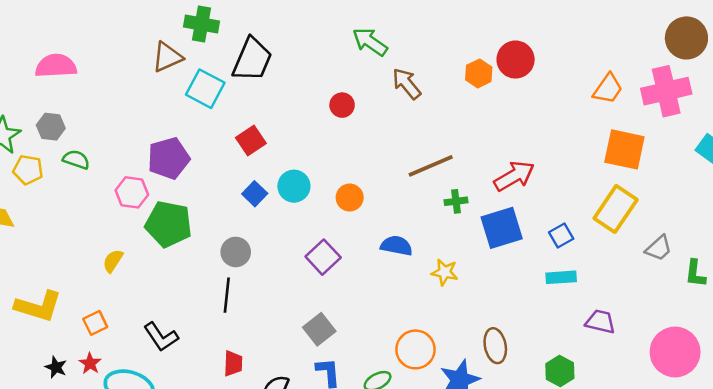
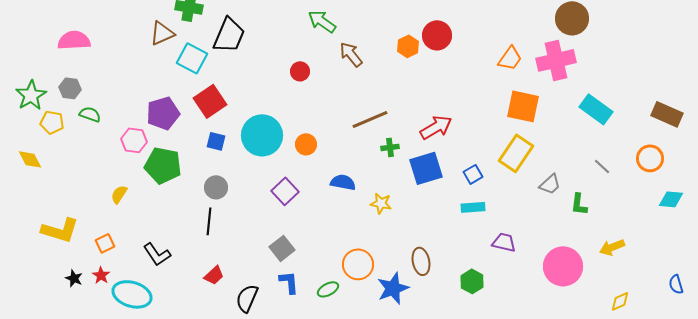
red square: (251, 141) -> (210, 101), moved, size x1.4
cyan circle: (294, 186) -> (262, 135), size x1.6
blue square: (255, 194) -> (216, 141), moved, turned -30
red trapezoid: (233, 363) -> (214, 275), turned 45

